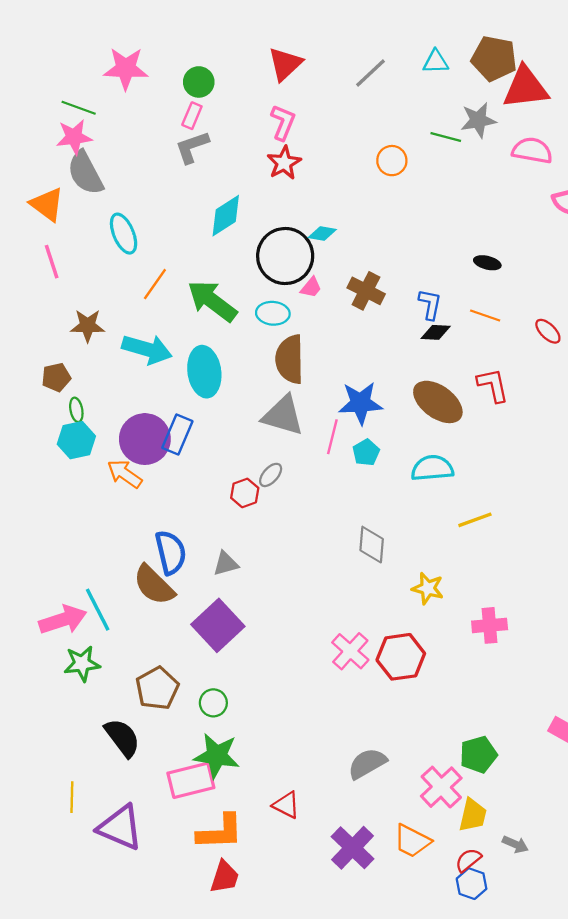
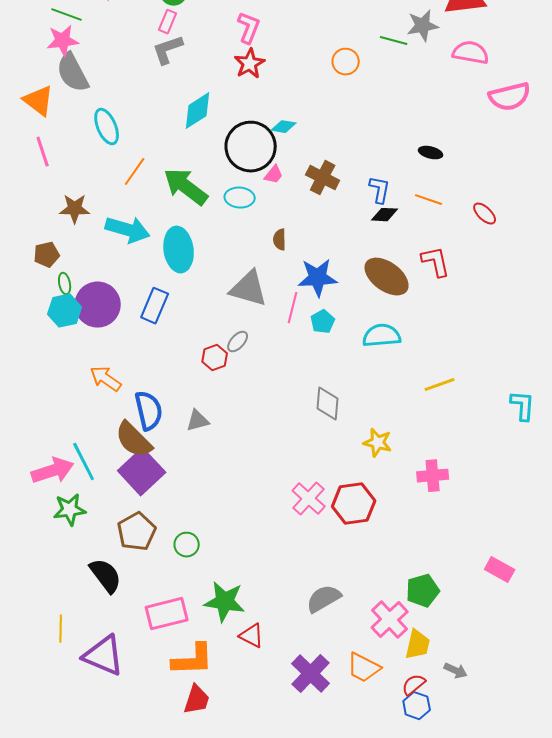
brown semicircle: (290, 359) -> (280, 240), moved, size x0.5
purple circle: (145, 439) -> (98, 305), moved
orange arrow: (125, 474) -> (106, 379), moved
yellow line: (475, 520) -> (440, 385), moved
purple square: (218, 625) -> (142, 472), moved
green star: (217, 756) -> (225, 602), moved

